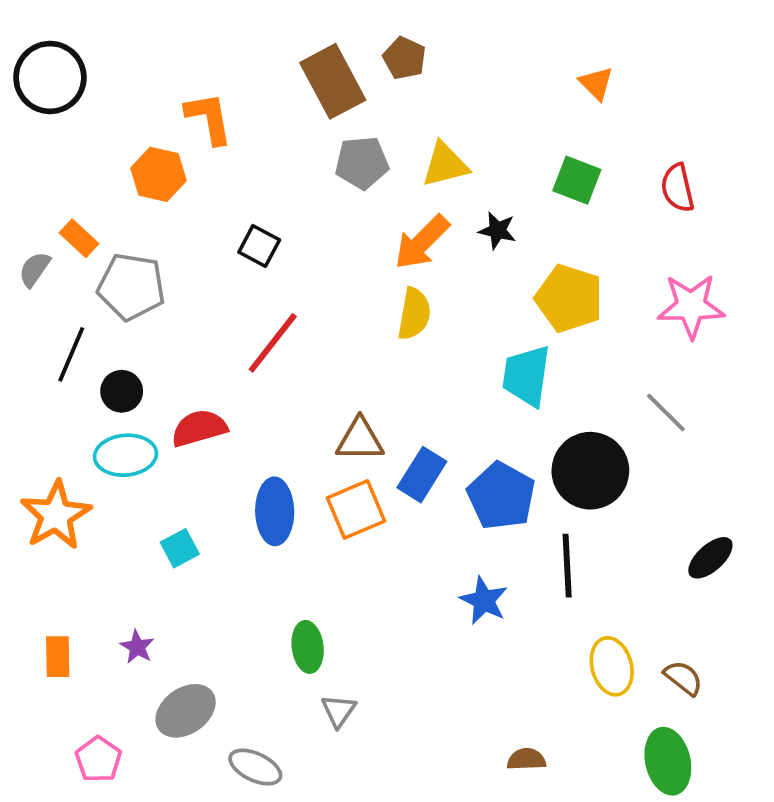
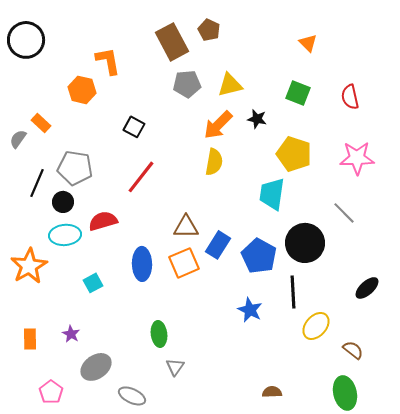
gray pentagon: (131, 287) -> (75, 168), moved
yellow ellipse: (612, 666) -> (316, 326), moved, turned 56

